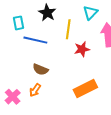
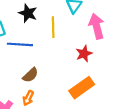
red star: (82, 49) -> (84, 54), moved
brown semicircle: (40, 69) -> (30, 75), turned -56

